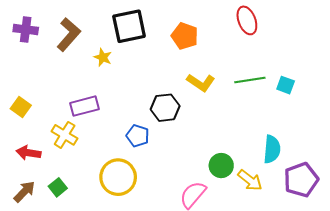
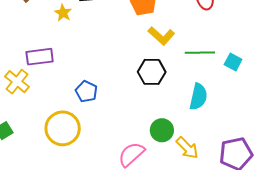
yellow L-shape: (201, 83) -> (161, 36), moved
black hexagon: (165, 108) -> (152, 72), moved
cyan semicircle: (272, 149) -> (198, 97), moved

